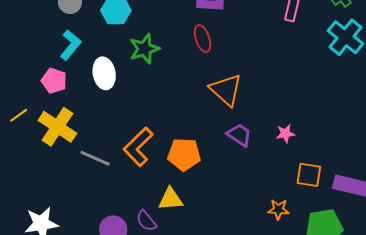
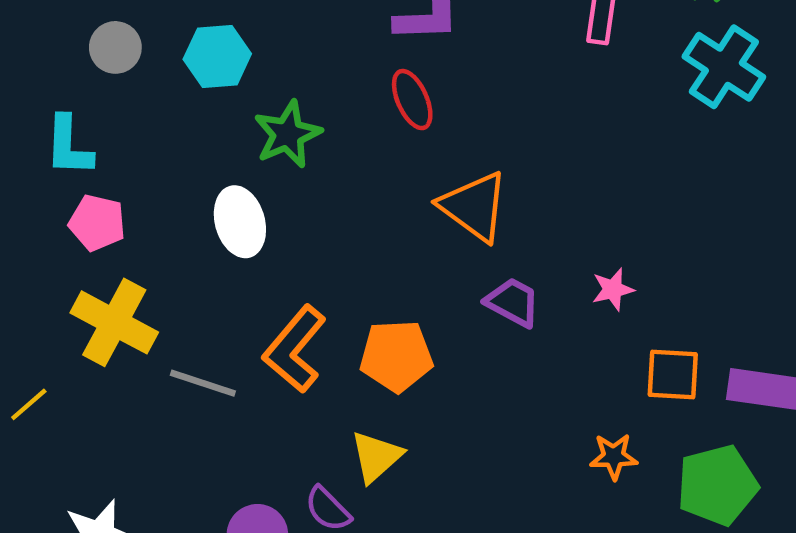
cyan L-shape: (70, 45) -> (69, 146), moved, turned 148
white ellipse: (104, 73) -> (240, 222), moved
yellow line: (19, 115) -> (29, 404), moved
yellow triangle: (171, 199) -> (376, 457), turned -32

